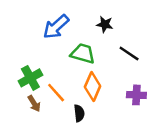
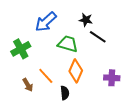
black line: (129, 54) -> (98, 37), moved
green cross: (30, 78) -> (21, 49), moved

